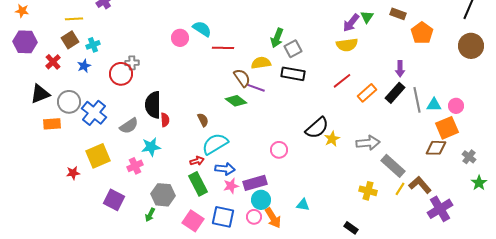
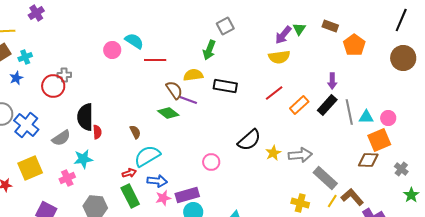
gray square: (293, 49) -> (225, 26), moved
yellow star: (332, 139) -> (273, 153), moved

